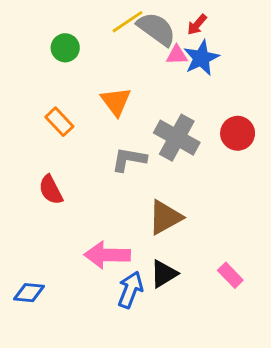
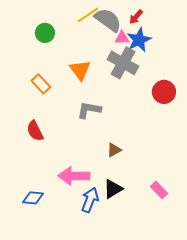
gray cross: (177, 138) -> (123, 63), moved
brown triangle: (165, 217) -> (114, 150), size x0.6
blue diamond: (29, 293) -> (33, 198), moved

